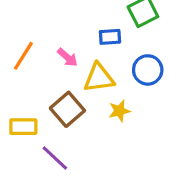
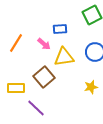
blue rectangle: (110, 37) -> (60, 29), moved
yellow star: (119, 111) -> (91, 87), moved

